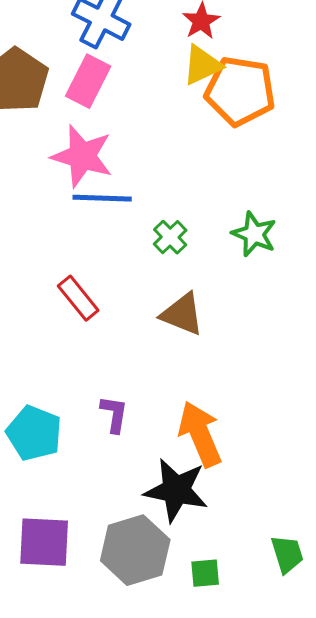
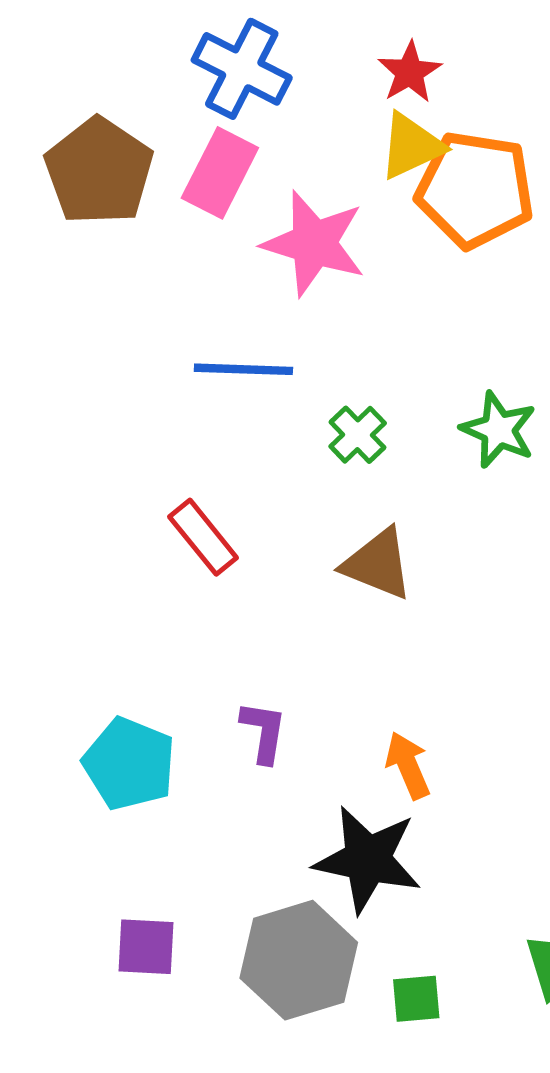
pink star: (82, 156) -> (314, 243), moved
orange arrow: (200, 434) -> (408, 765), size x0.6
purple square: (44, 542) -> (146, 947), size x0.7

